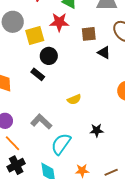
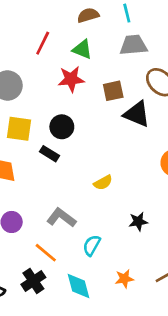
yellow square: (35, 35) -> (19, 129), moved, turned 30
black triangle: (104, 53) -> (137, 114), size x1.5
orange line: (12, 143) -> (46, 253), moved
cyan semicircle: (61, 144) -> (92, 245), size x0.7

